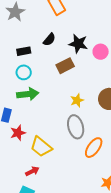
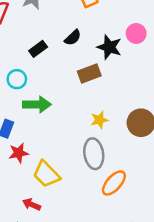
black rectangle: (24, 51) -> (38, 49), turned -32
pink circle: (101, 52) -> (136, 33), moved
cyan circle: (24, 72) -> (17, 79), moved
red arrow: (32, 171) -> (32, 204), turned -136

